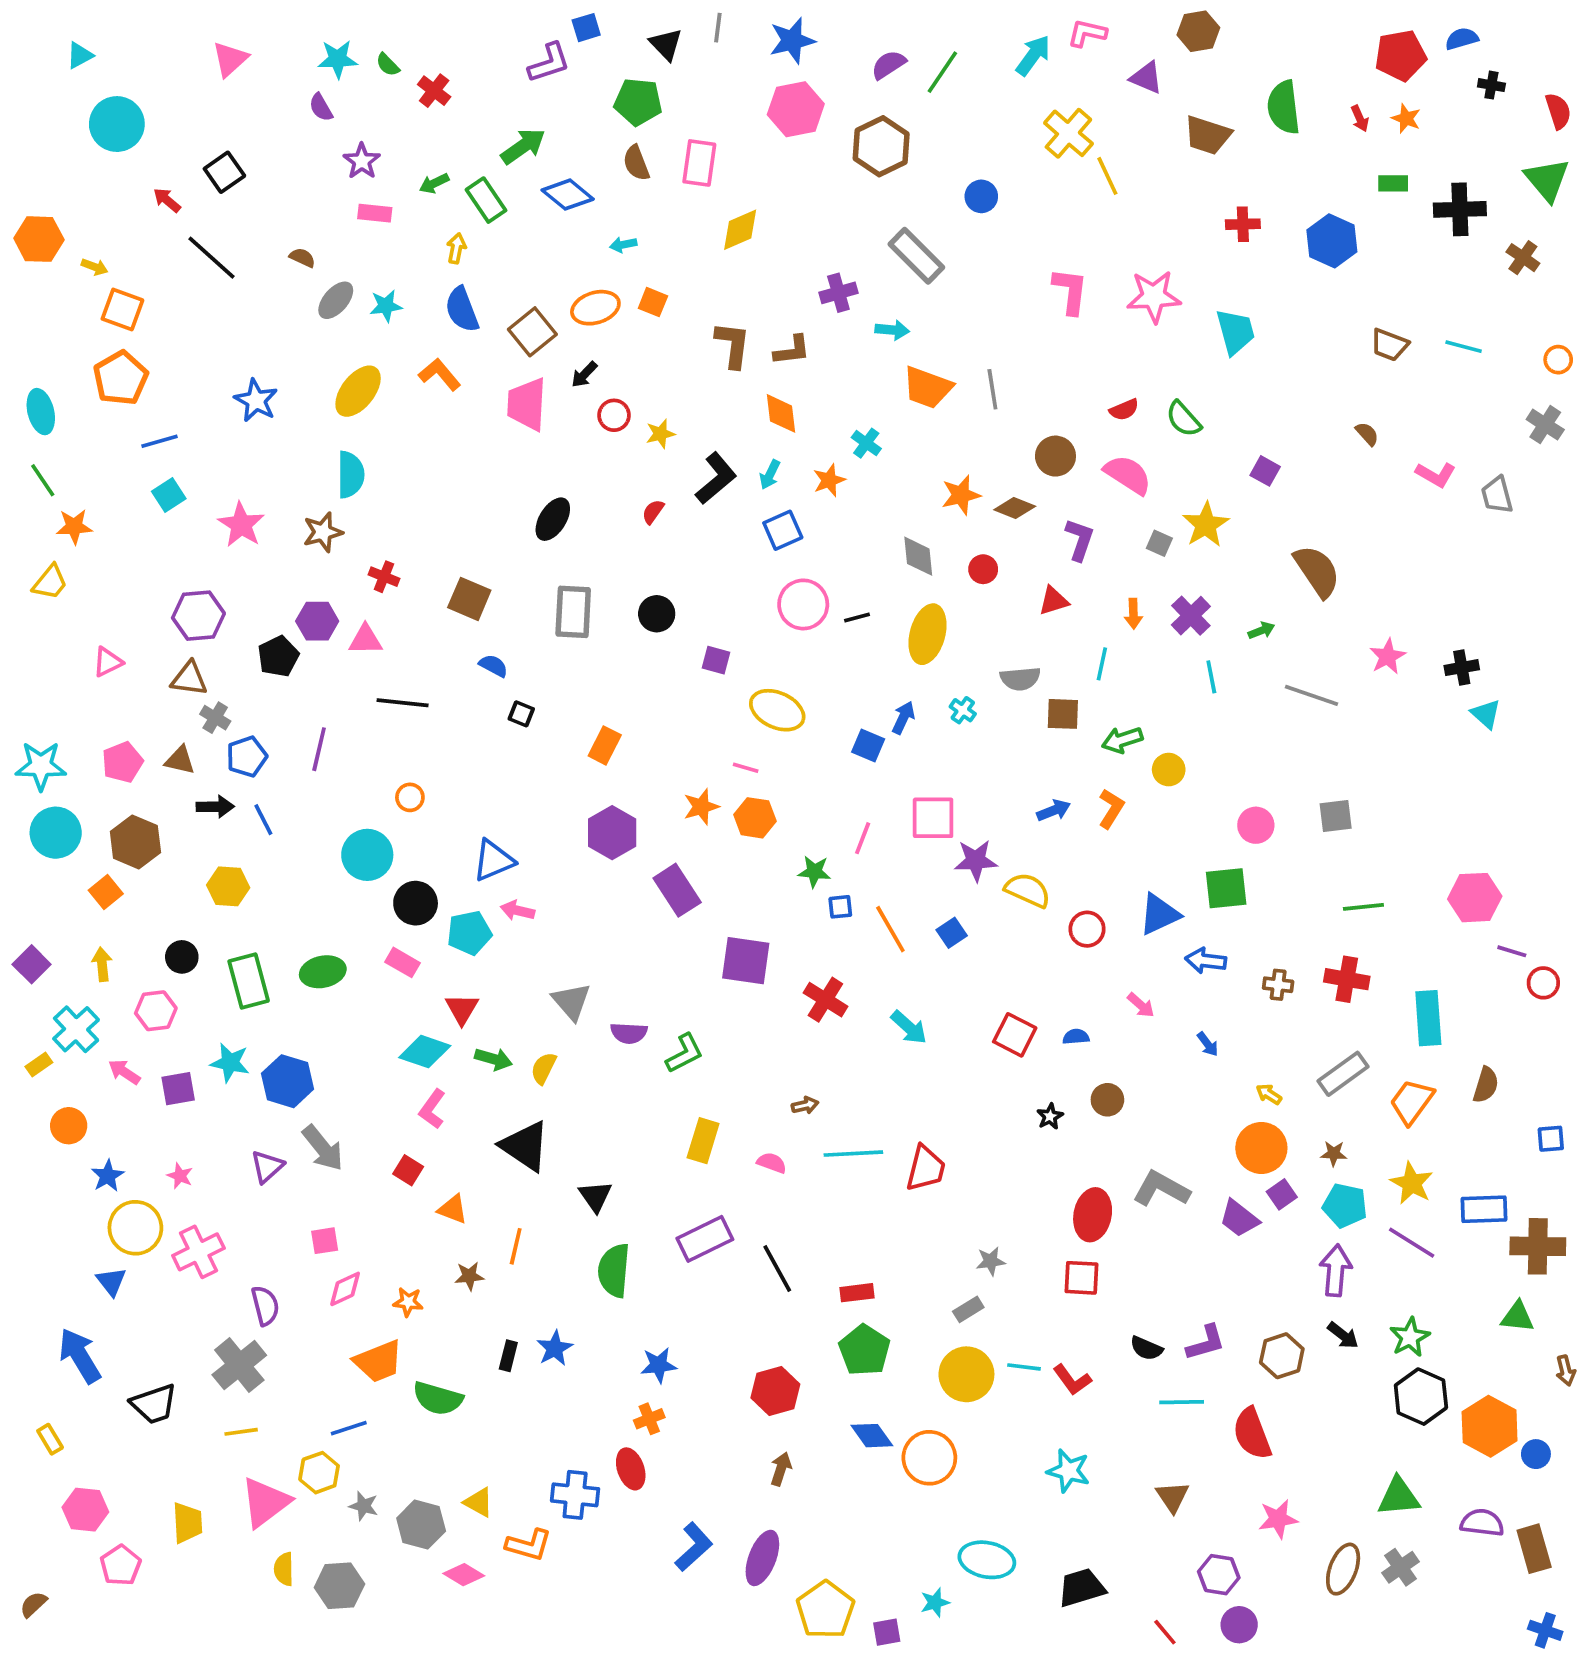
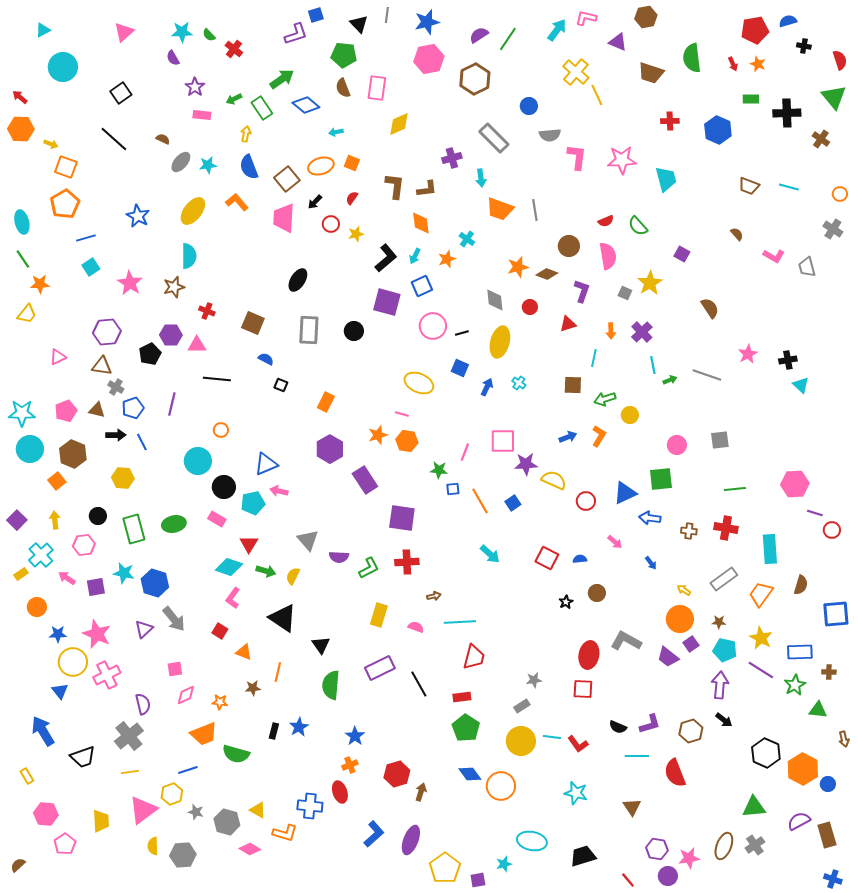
red arrow: (167, 200) -> (20, 97), moved
cyan arrow: (892, 330) -> (481, 178), turned 78
pink semicircle: (1128, 475) -> (608, 256), turned 48
red semicircle: (653, 512) -> (352, 198), moved
brown semicircle: (1317, 571) -> (710, 308), size x0.7
green arrow: (1261, 630) -> (670, 380), moved
purple square: (716, 660) -> (387, 302), moved, size x1.8
gray semicircle: (1020, 679) -> (550, 135), moved
blue square: (868, 745) -> (460, 368), moved
red cross: (825, 1000) -> (407, 562), moved, turned -35
blue square: (1551, 1139) -> (836, 614), size x1.8
red trapezoid: (926, 1168) -> (474, 657), moved
blue star: (108, 1176) -> (58, 634), turned 30
pink star: (180, 1176) -> (97, 634), size x2.0
brown cross: (1538, 1246) -> (829, 672), size x0.5
green star: (1410, 1337) -> (795, 685), moved
blue star: (659, 1365) -> (355, 736), turned -30
red hexagon: (775, 1391) -> (397, 774), moved
pink star: (1278, 1519) -> (689, 858), moved
purple semicircle: (1482, 1523) -> (799, 821), turned -35

